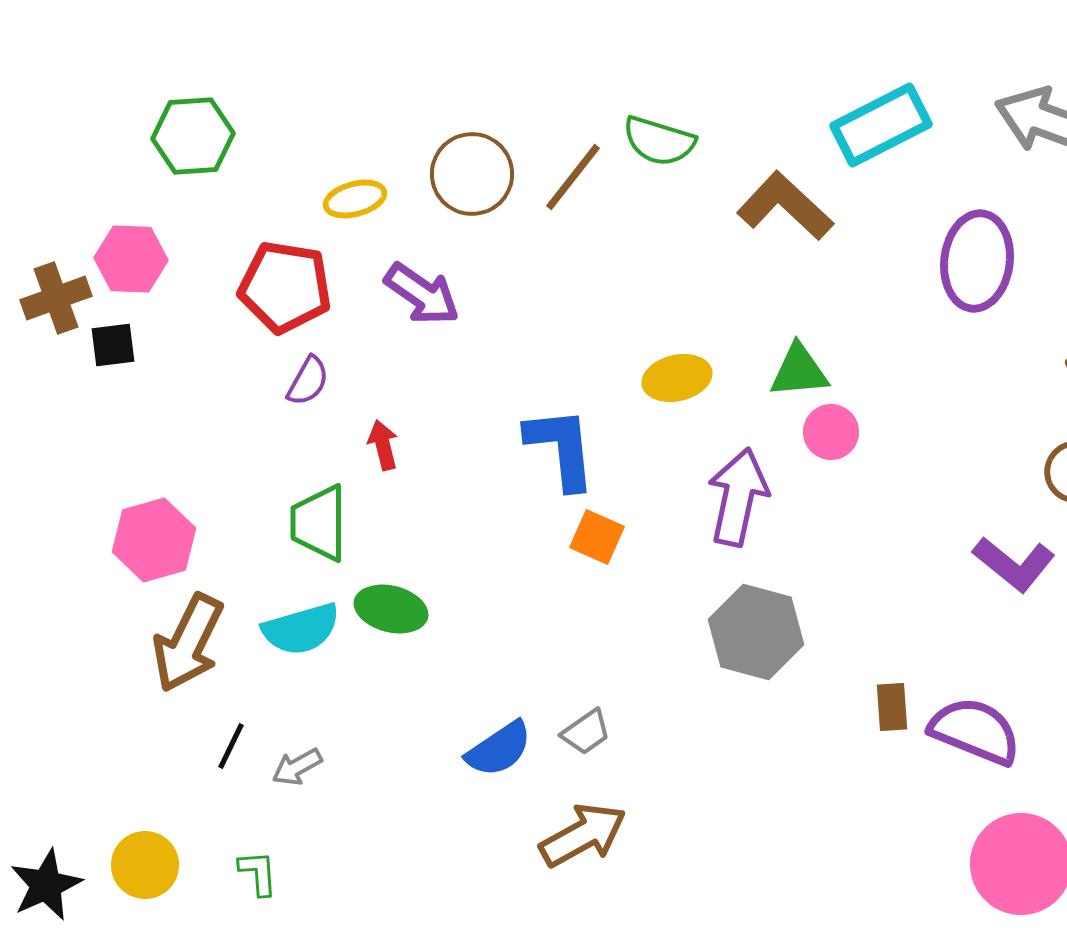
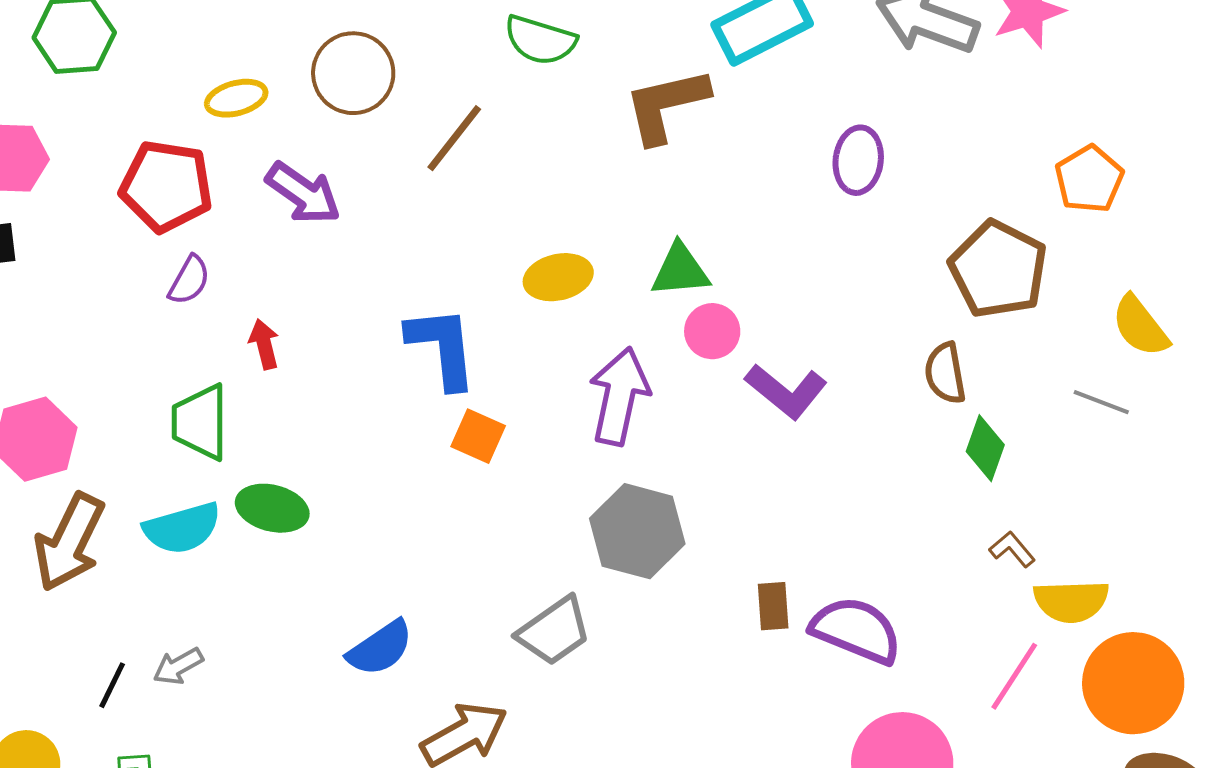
brown line: (573, 177) -> (454, 138), moved
brown L-shape: (785, 206) -> (666, 105), turned -56
purple ellipse: (977, 261) -> (858, 160), size x0.7
purple L-shape: (1014, 564) -> (786, 391), moved
gray trapezoid: (586, 732) -> (554, 631), moved, size x1.5
black line: (231, 746) -> (112, 685), moved

